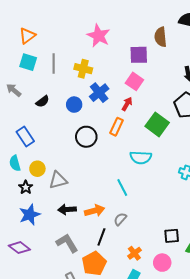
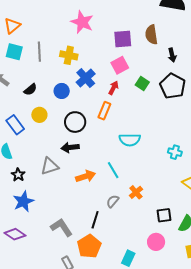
brown semicircle: (161, 37) -> (151, 35), moved
pink square: (134, 81) -> (120, 65), turned 30
green square: (157, 124) -> (142, 84), moved, size x0.6
yellow circle: (37, 169) -> (39, 115), moved
black arrow: (67, 209) -> (70, 147), moved
orange arrow: (95, 211) -> (86, 176), moved
orange cross: (134, 253) -> (136, 192), moved

